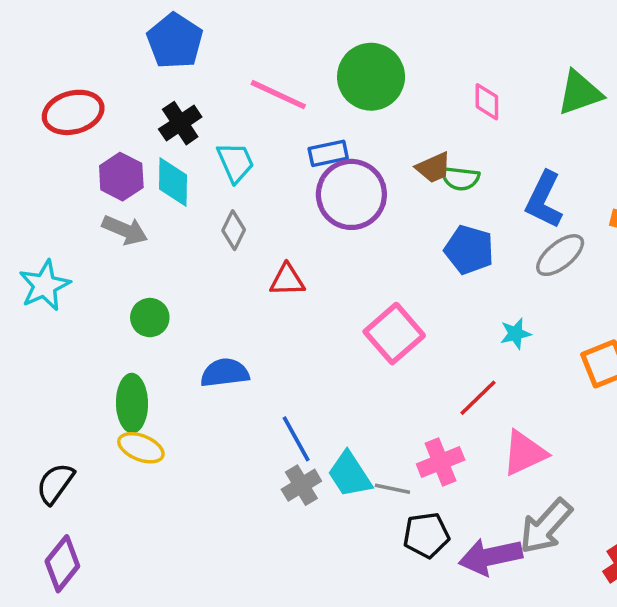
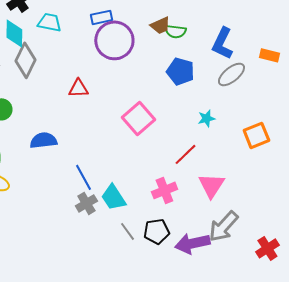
cyan trapezoid: (235, 162) -> (49, 22), turned -55
gray diamond: (234, 230) -> (25, 60), moved, size x1.6
pink triangle: (524, 453) -> (211, 185), turned -32
gray line: (392, 489) -> (127, 231), moved, turned 42

